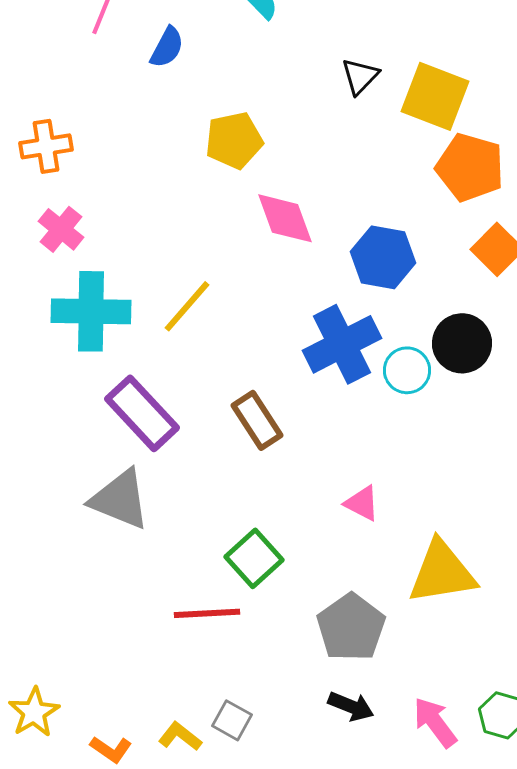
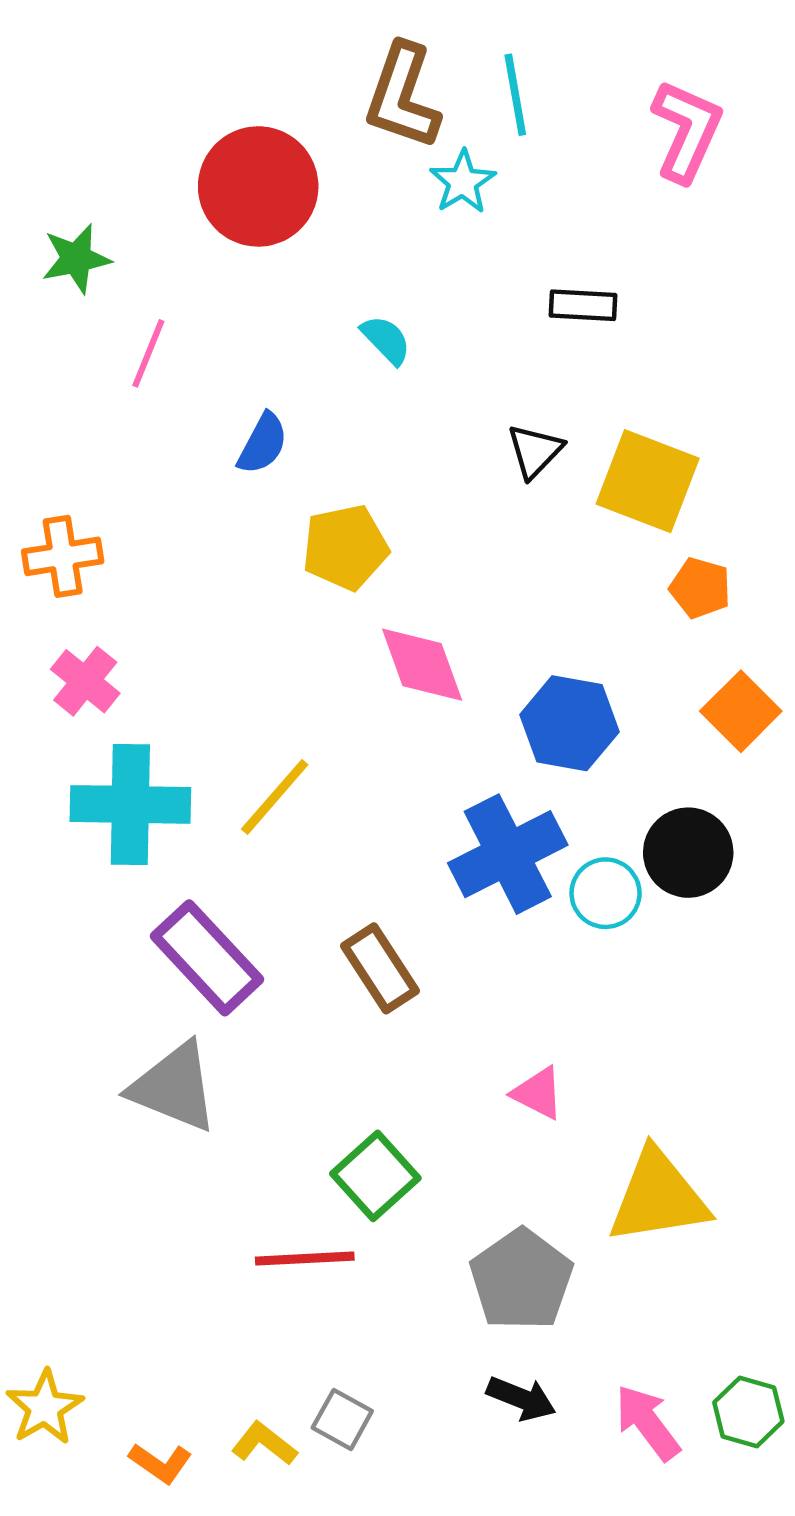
blue semicircle: (167, 47) -> (263, 444), moved
orange pentagon: (470, 167) -> (700, 588), size x0.6

